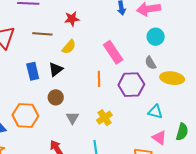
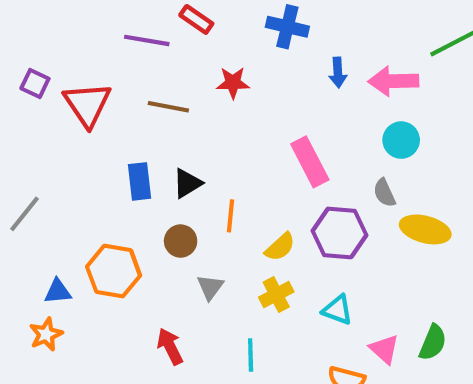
yellow semicircle: (69, 47) -> (280, 247), moved
orange line: (99, 79) -> (230, 216), moved
cyan triangle: (155, 112) -> (337, 310), moved

